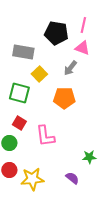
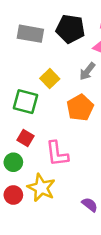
gray rectangle: (23, 52) -> (30, 34), moved
orange pentagon: (64, 98) -> (80, 108), turned -30
yellow star: (32, 179) -> (41, 188), moved, turned 30

